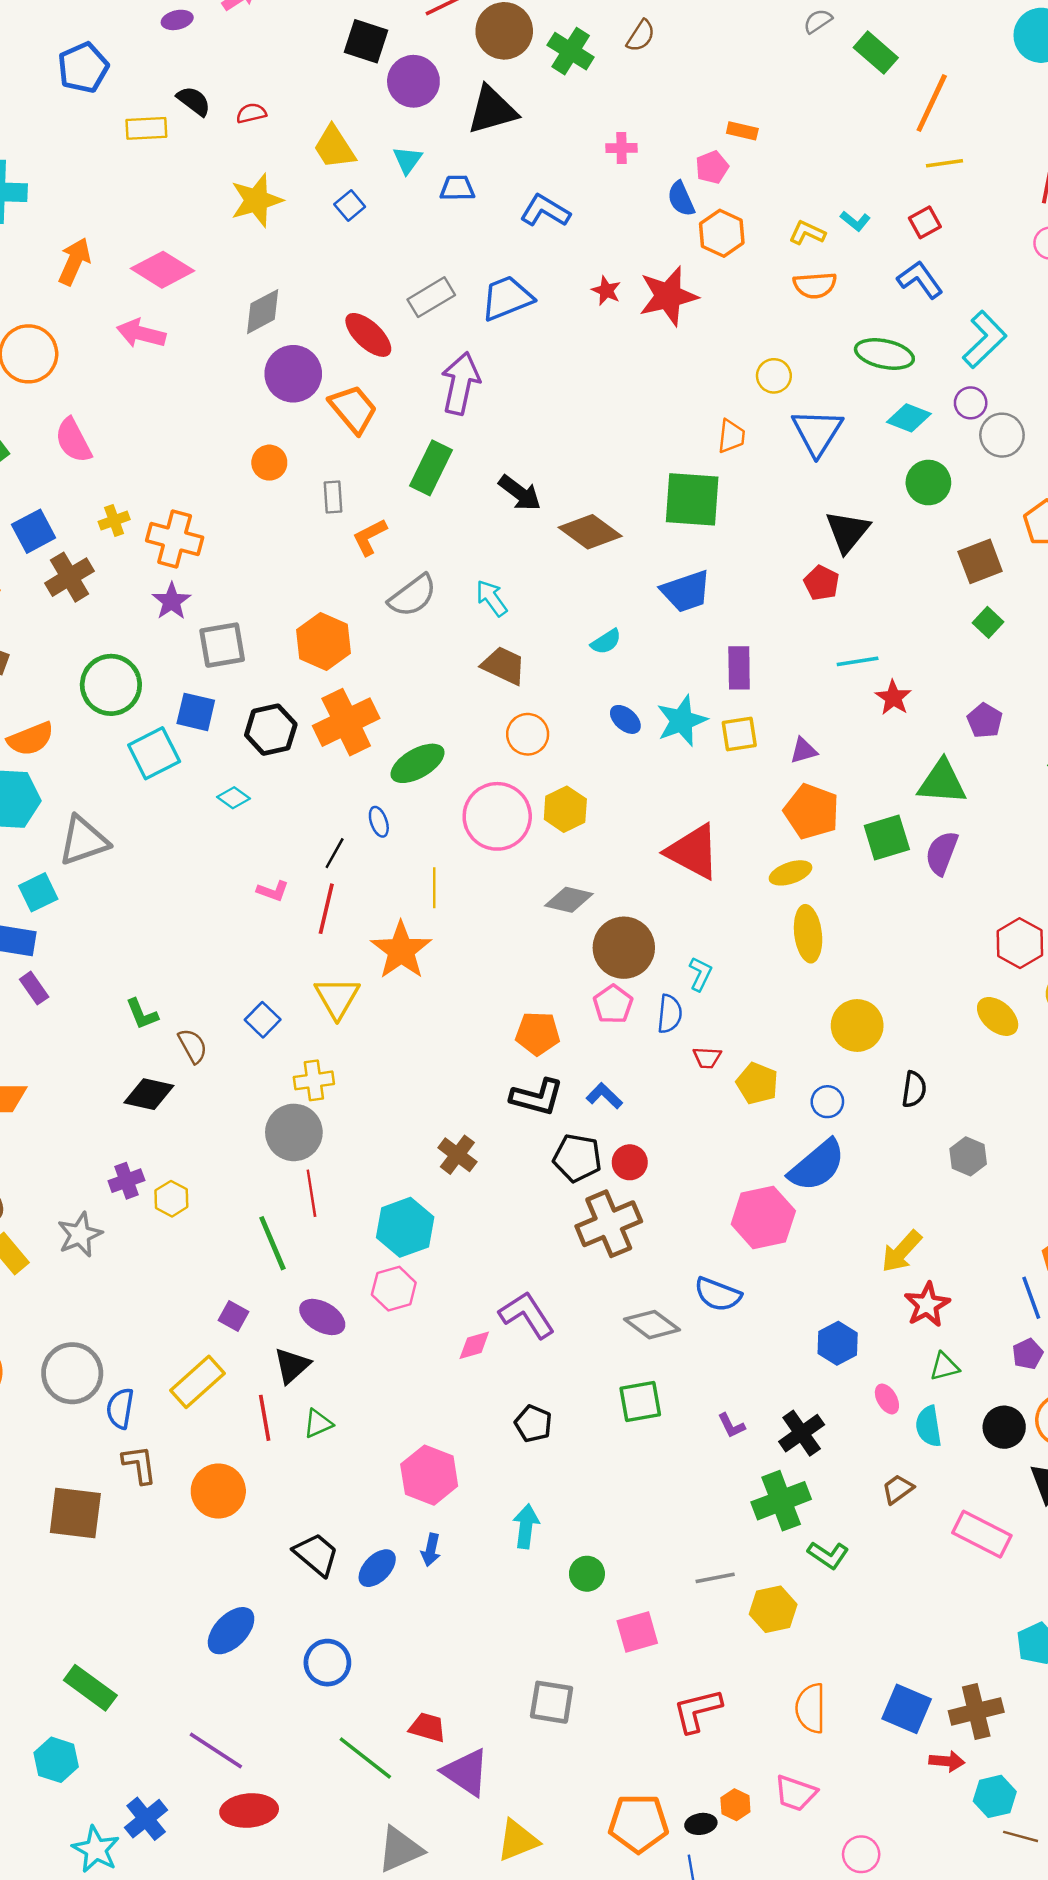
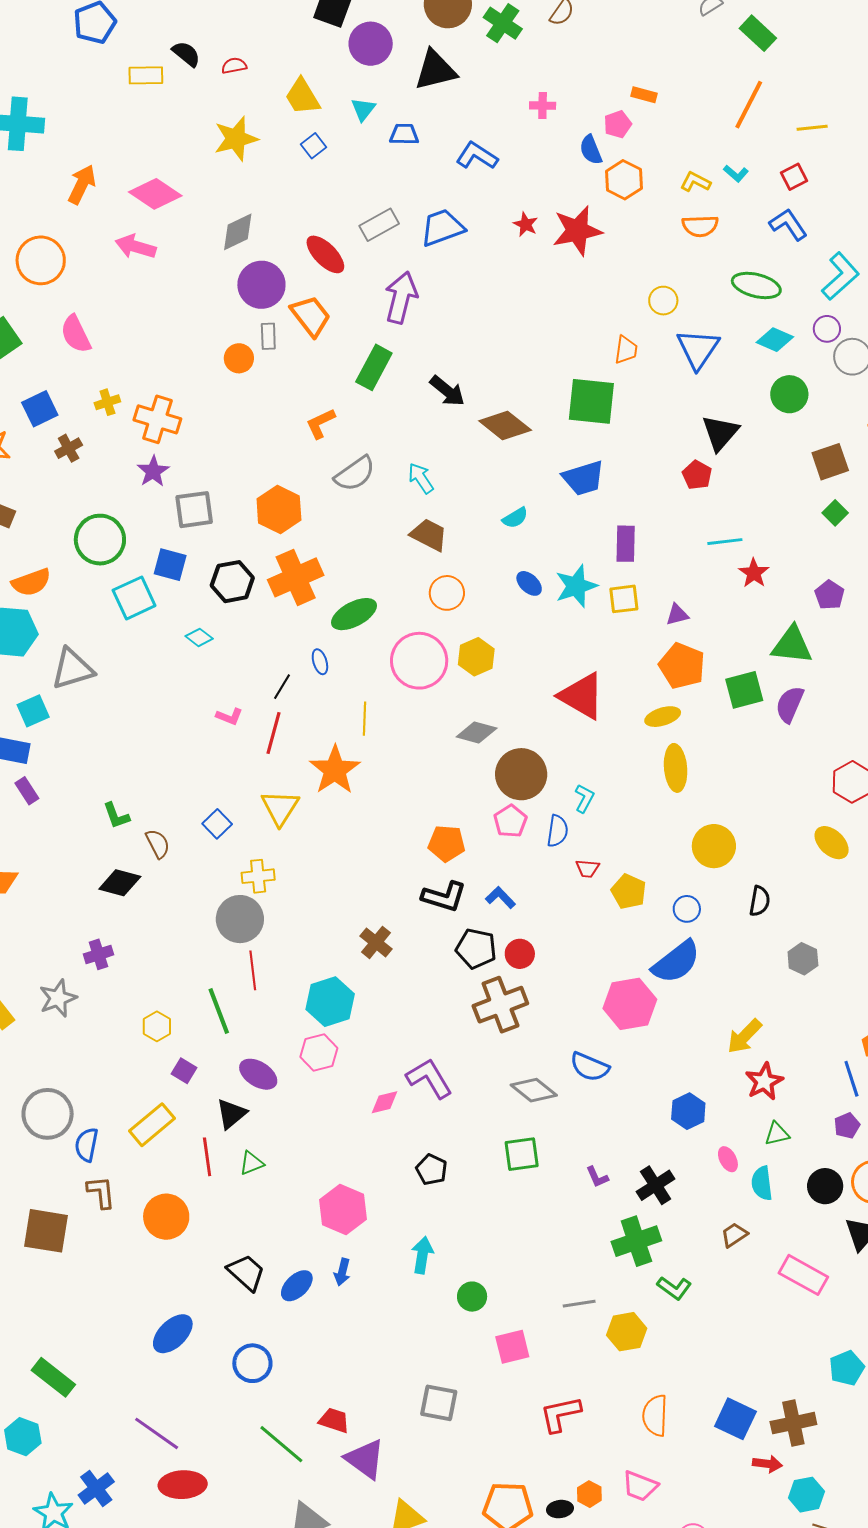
orange line: (932, 103) -> (749, 105), moved
gray rectangle: (333, 497) -> (268, 336), moved
brown cross: (70, 577) -> (69, 448), size x0.7
yellow hexagon: (171, 1199) -> (157, 1026), moved

